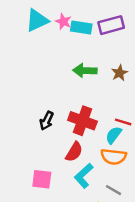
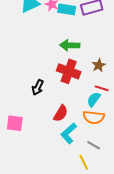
brown star: (120, 73) -> (99, 65), moved
red cross: (82, 121) -> (69, 71), moved
pink square: (42, 179) -> (15, 123), moved

